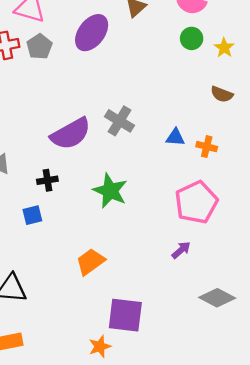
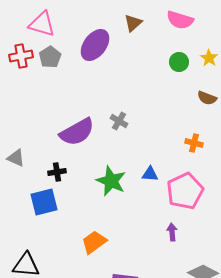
green circle: (192, 38) -> (179, 62), moved
gray cross: (120, 121) -> (119, 121), size x0.7
blue triangle: (175, 137) -> (150, 174), moved
blue square: (32, 215) -> (44, 202), size x1.6
purple arrow: (181, 250) -> (172, 232), turned -54

